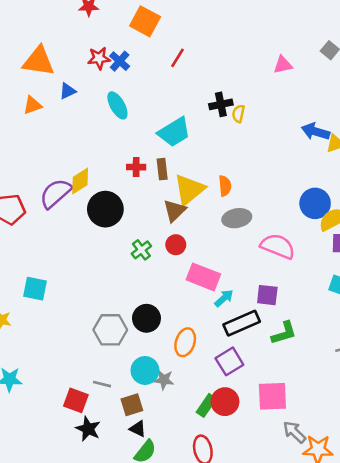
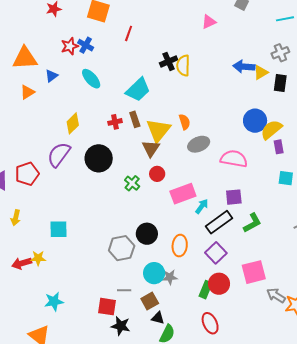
yellow semicircle: (238, 114) -> (183, 66), size x1.5
yellow diamond: (80, 181) -> (73, 123), moved
pink rectangle: (203, 277) -> (183, 194), turned -30

